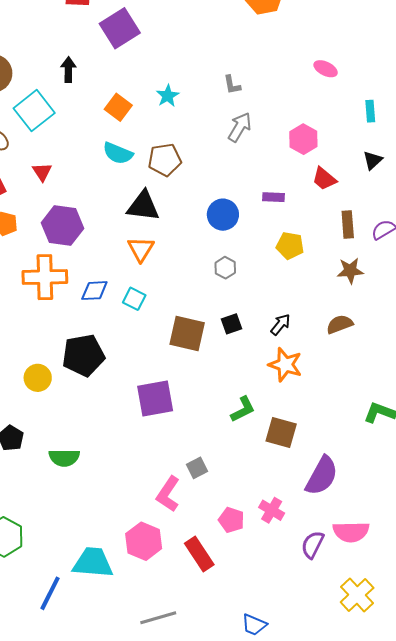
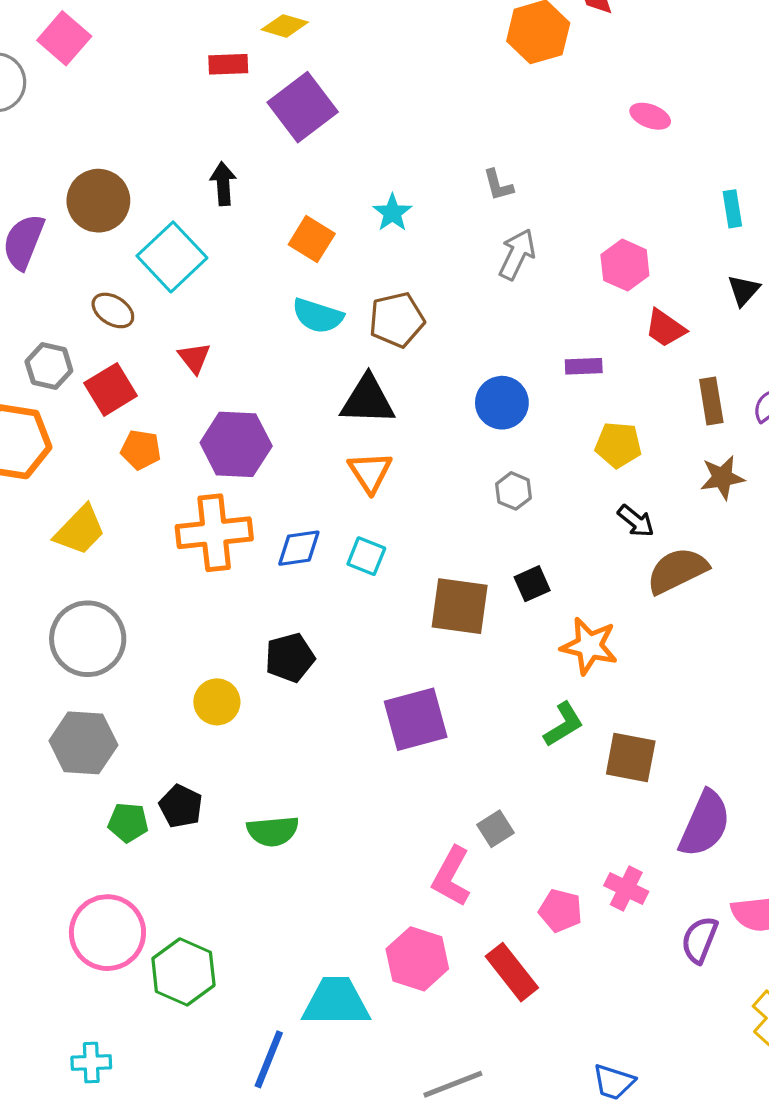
pink ellipse: (326, 69) -> (650, 116), moved
black arrow: (281, 324) -> (636, 521), moved, turned 95
brown semicircle: (340, 324) -> (677, 571), moved, size x1.4
black pentagon: (83, 355) -> (290, 658), size x0.7
orange star: (285, 365) -> (589, 646), moved

